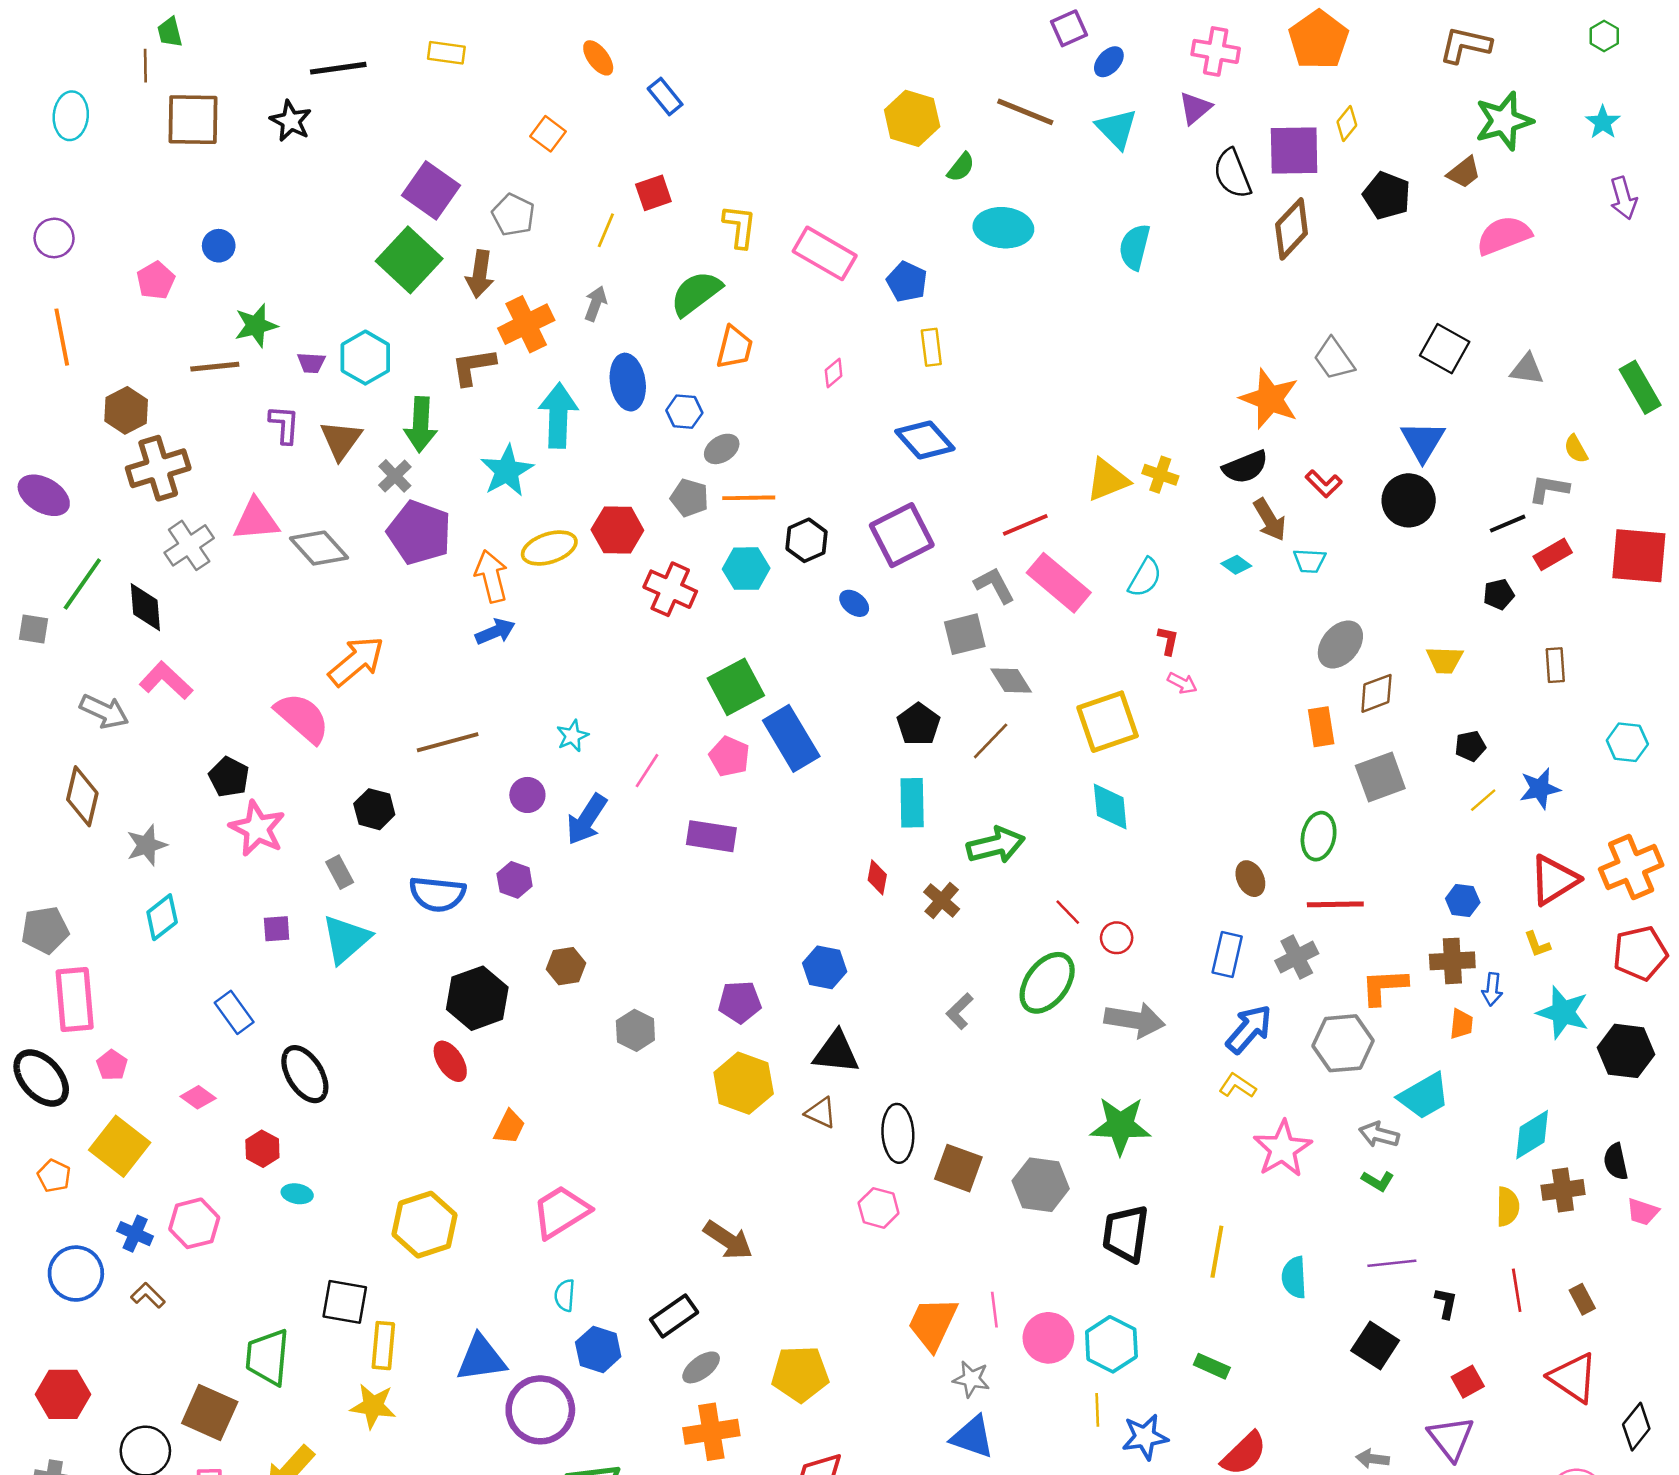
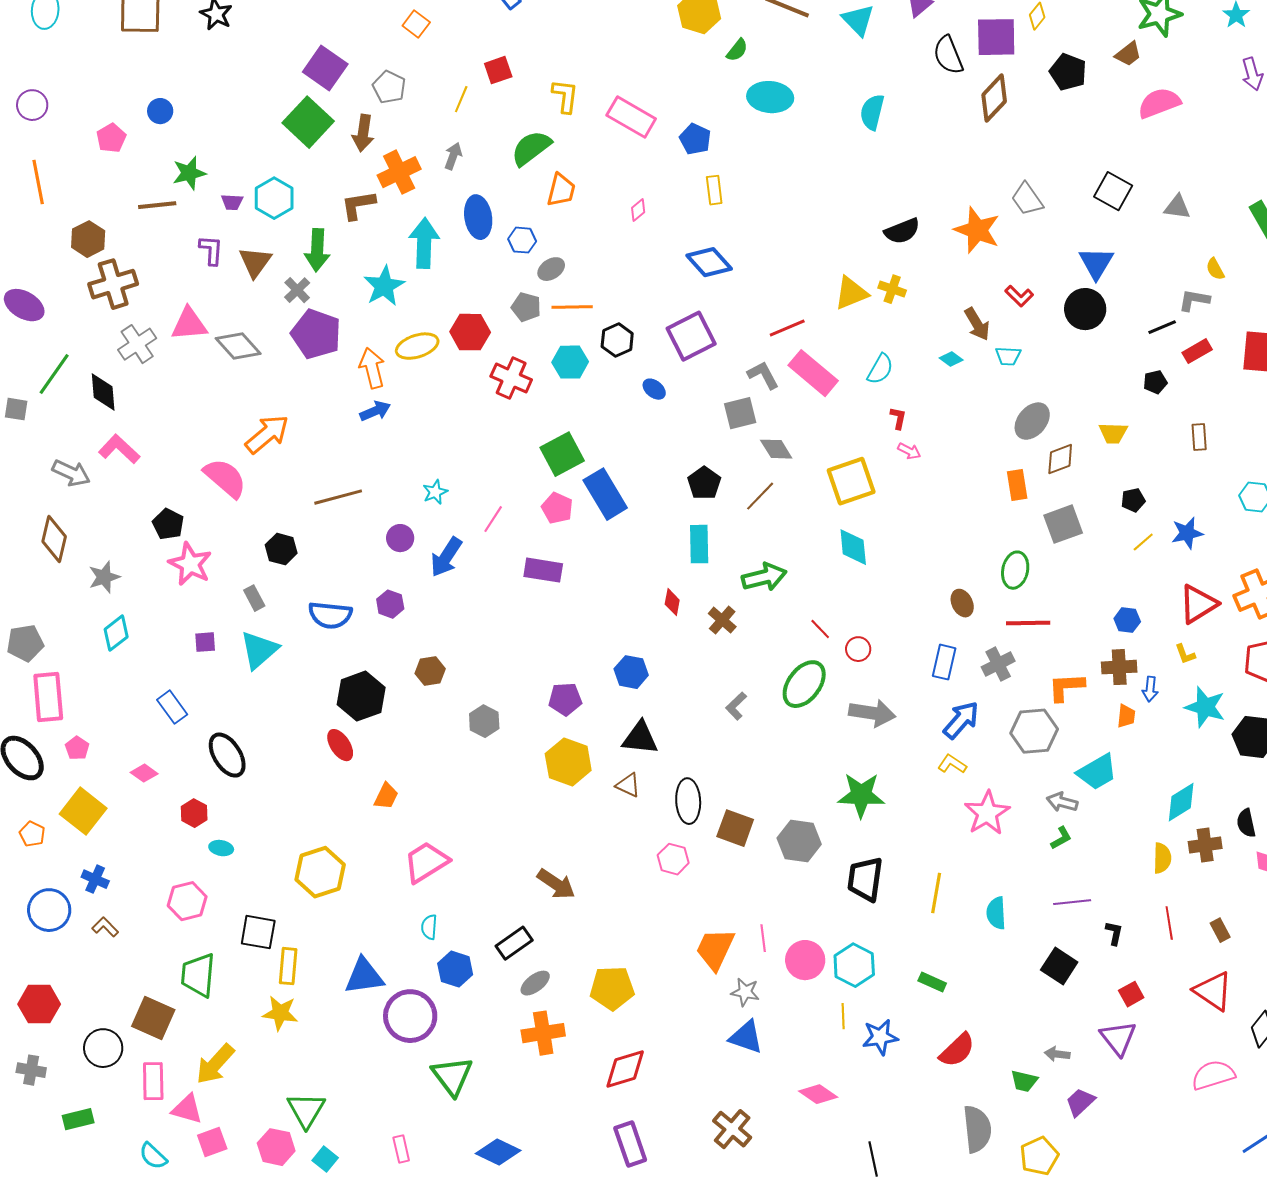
black semicircle: (1245, 467) -> (902, 231), moved
green L-shape: (1378, 1181) -> (1061, 838), turned -60
pink hexagon: (194, 1223) -> (187, 901), moved

